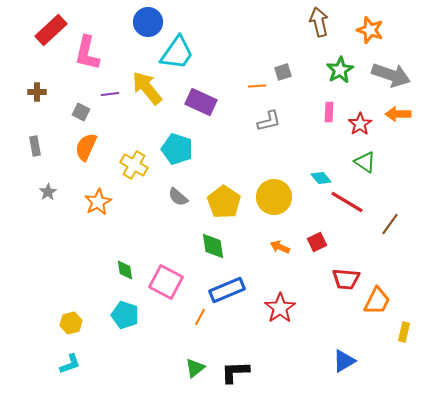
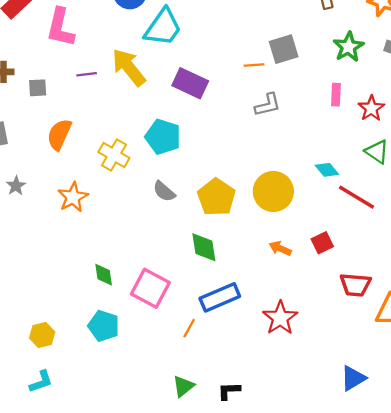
gray square: (283, 72) -> (284, 49), size x1.5
gray square: (81, 112) -> (38, 88), moved, turned -30
black L-shape: (235, 372) -> (229, 391), size x0.7

